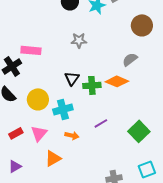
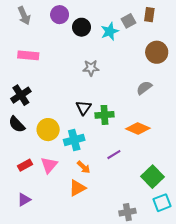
pink rectangle: (31, 50) -> (28, 55), moved
orange diamond: (117, 81) -> (138, 128), moved
green square: (139, 131) -> (153, 177), moved
orange arrow: (72, 135) -> (84, 167), turned 32
orange triangle: (53, 158) -> (77, 188), moved

